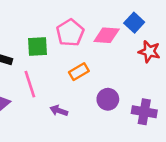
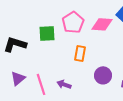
orange rectangle: (79, 72) -> (80, 53), turned -49
pink line: (30, 84) -> (41, 84), moved

